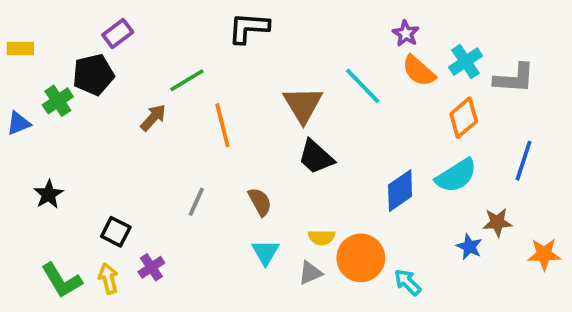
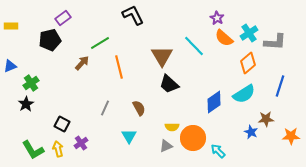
black L-shape: (249, 28) -> (133, 15), turned 60
green cross: (58, 101) -> (31, 83), moved
cyan triangle: (265, 252) -> (129, 136), moved

